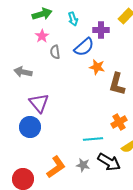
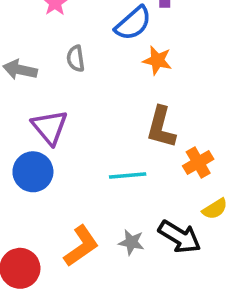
gray semicircle: (55, 52) -> (76, 59), moved
brown L-shape: (117, 84) -> (161, 127), moved
cyan line: (93, 139) -> (128, 175), moved

